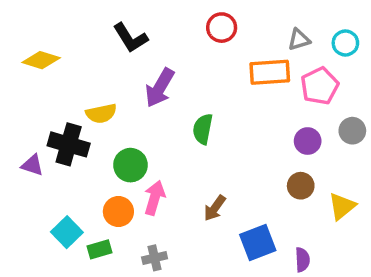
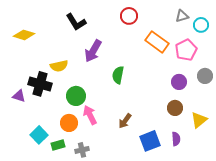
gray triangle: (299, 40) -> (182, 16), moved
orange rectangle: (270, 72) -> (157, 42), turned 40
pink arrow: (155, 198) -> (90, 115), turned -42
gray cross: (155, 258) -> (82, 150), moved
purple semicircle: (302, 260) -> (176, 139), moved

